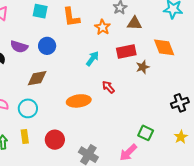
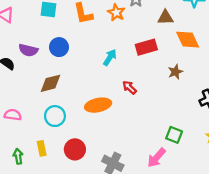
brown triangle: (134, 23) -> (165, 17), moved
orange star: (103, 27) -> (116, 13), moved
brown star: (143, 67) -> (175, 72), moved
cyan circle: (28, 108) -> (55, 116), moved

